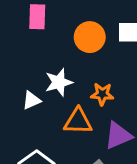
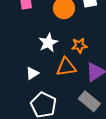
white triangle: (31, 100) -> (32, 73), moved

